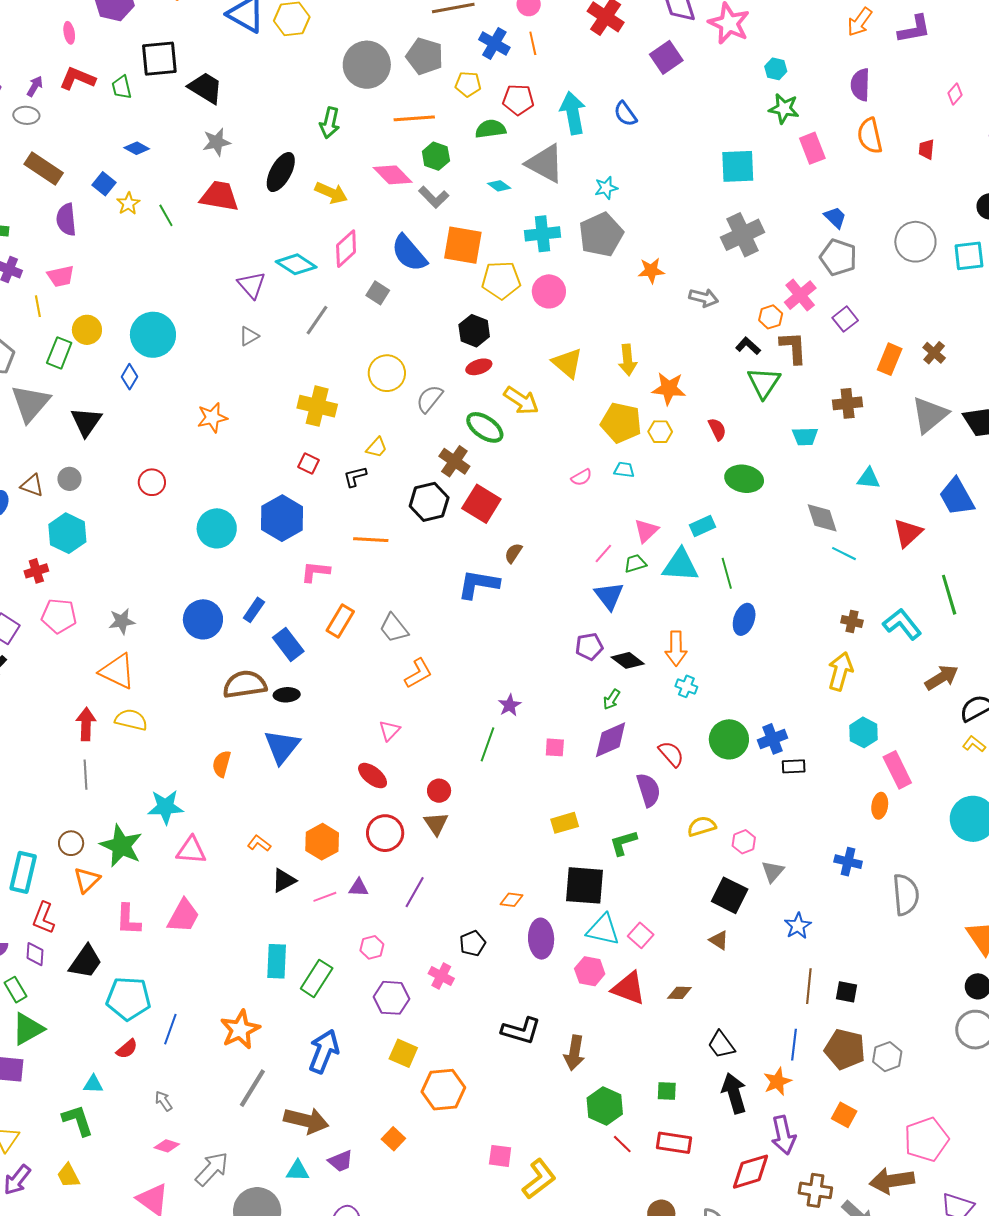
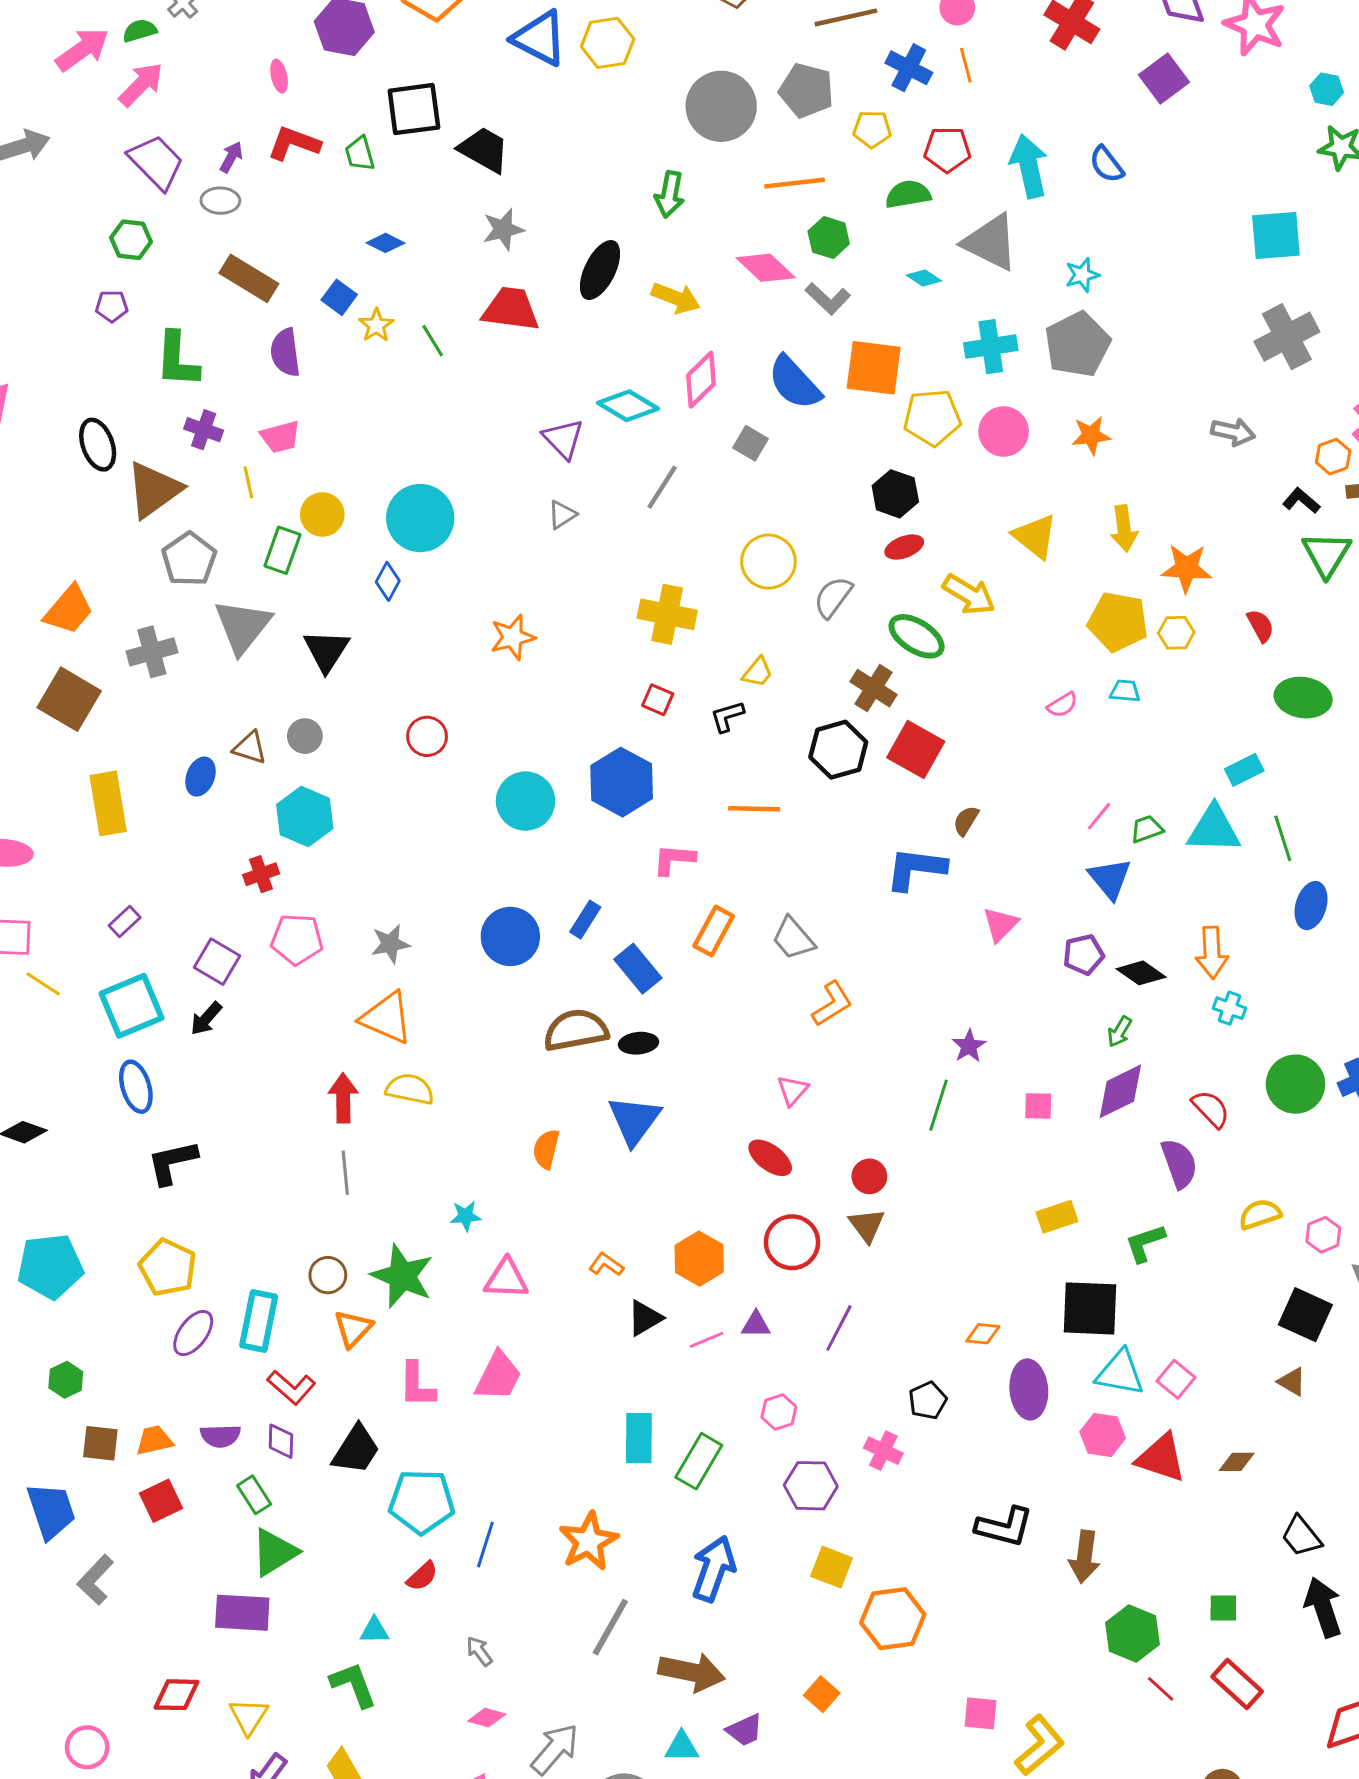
orange star: (651, 271) -> (1091, 435), moved
pink triangle: (646, 531) -> (1000, 924), moved
cyan star: (166, 807) -> (466, 1216), size x0.6
red L-shape: (44, 918) -> (291, 1387), turned -68
red rectangle: (674, 1143) -> (1237, 1684), turned 36

